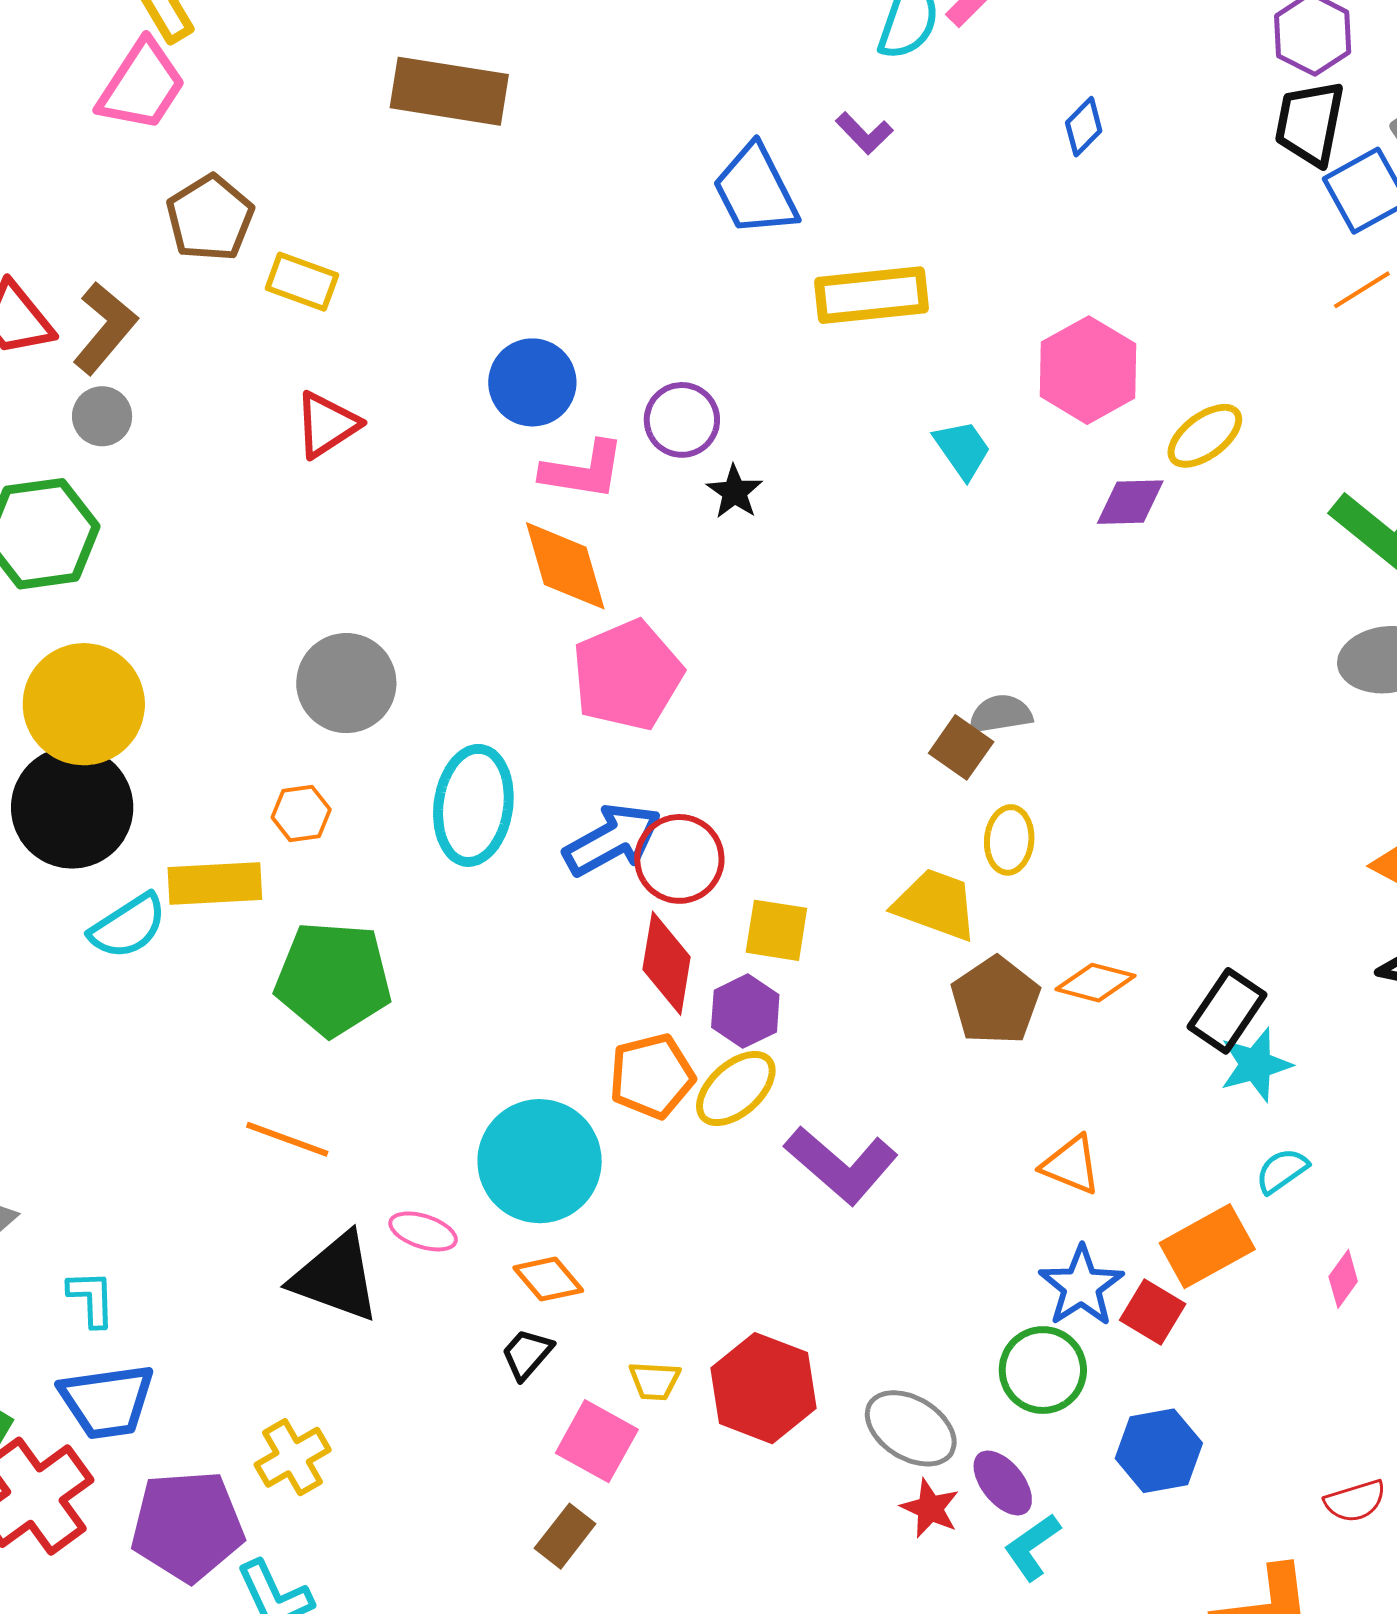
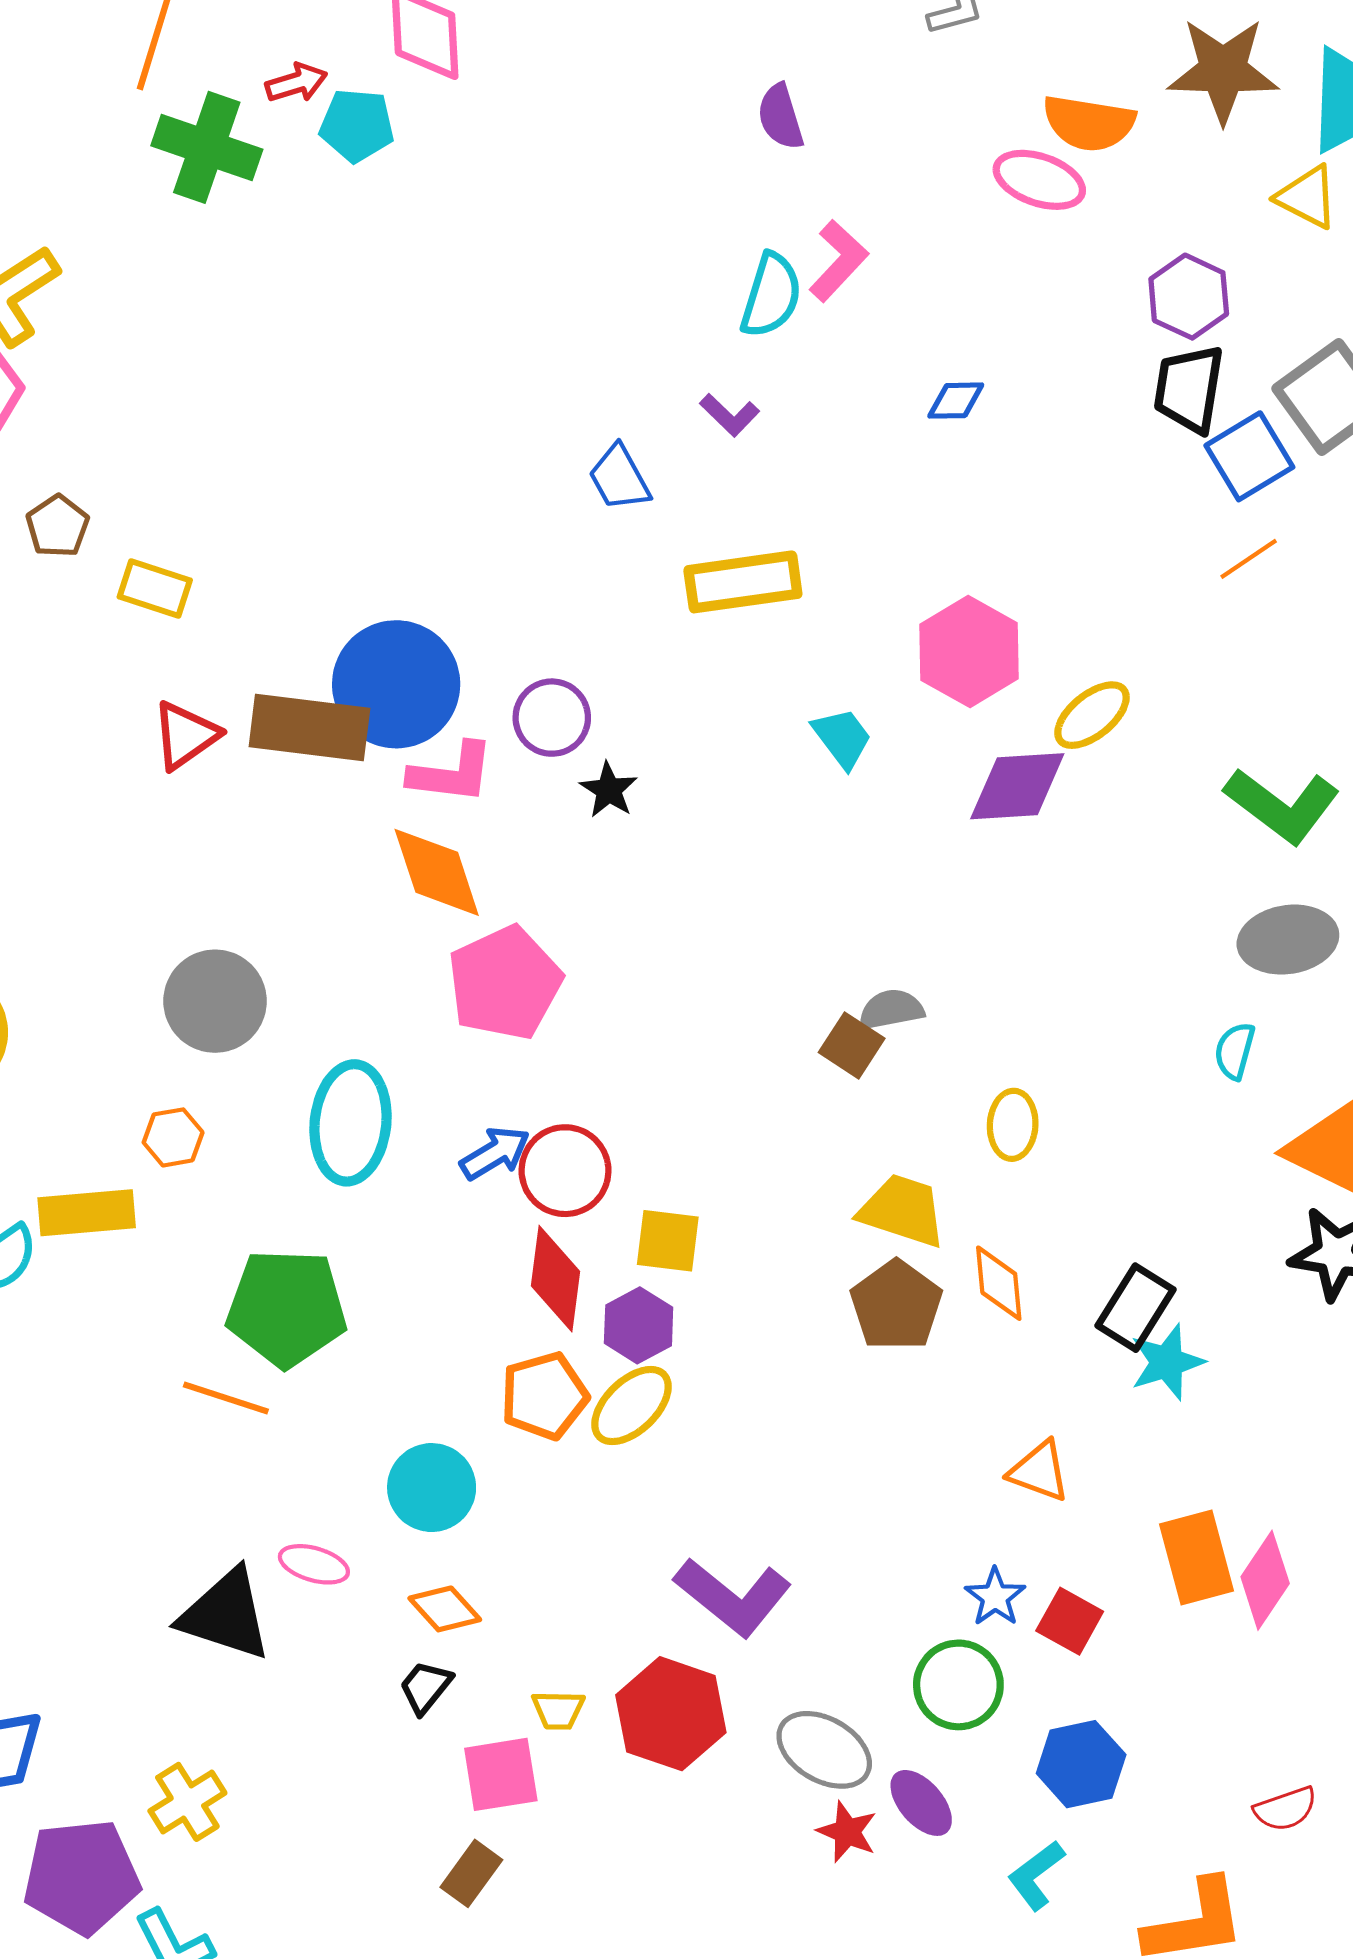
brown rectangle: (449, 91) -> (309, 727), moved
blue diamond: (1084, 127) -> (956, 401), turned 46
blue trapezoid: (755, 190) -> (619, 478), size x0.7
brown pentagon: (210, 218) -> (58, 526), size x0.7
blue circle: (532, 382) -> (396, 684), size x1.4
purple diamond: (1130, 502) -> (1017, 786), size x1.4
blue arrow: (612, 840) -> (495, 1153), size x0.7
yellow ellipse: (1009, 840) -> (1013, 1125), moved
yellow trapezoid: (936, 904) -> (903, 1211), moved
green pentagon: (333, 979) -> (287, 1308), moved
orange diamond: (1095, 983) -> (999, 1283), turned 72
orange line: (287, 1139) -> (226, 1398), moved
cyan circle: (540, 1161) -> (432, 1488), size x0.7
purple L-shape: (841, 1165) -> (733, 1597), moved
orange triangle: (1071, 1165) -> (1039, 1471), moved
cyan semicircle: (1282, 1171) -> (1235, 1051), moved, turned -38
orange rectangle: (1207, 1246) -> (1197, 1558), moved, turned -74
pink diamond: (1343, 1279) -> (1265, 1580), size x1.6
blue star: (1081, 1286) -> (995, 1597), size x0.7
pink square: (597, 1441) -> (501, 1774), turned -36
cyan L-shape: (1032, 1547) -> (1036, 1875), moved

